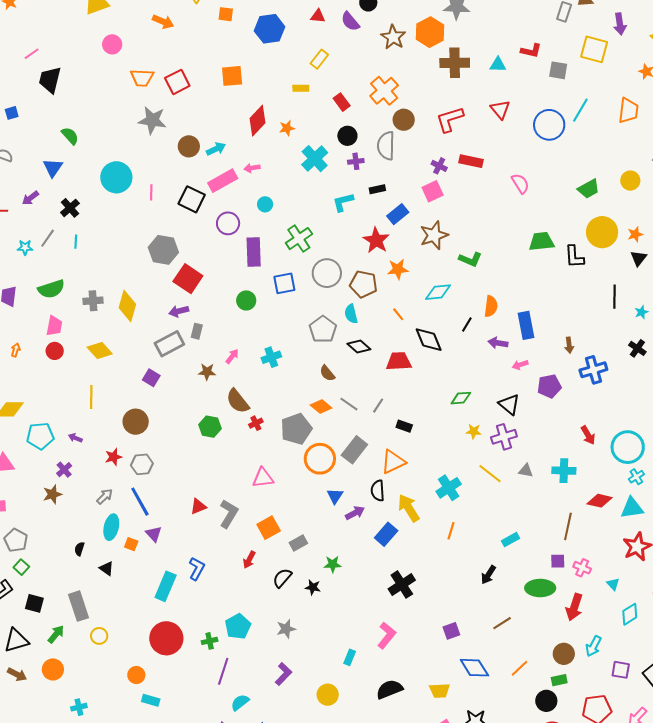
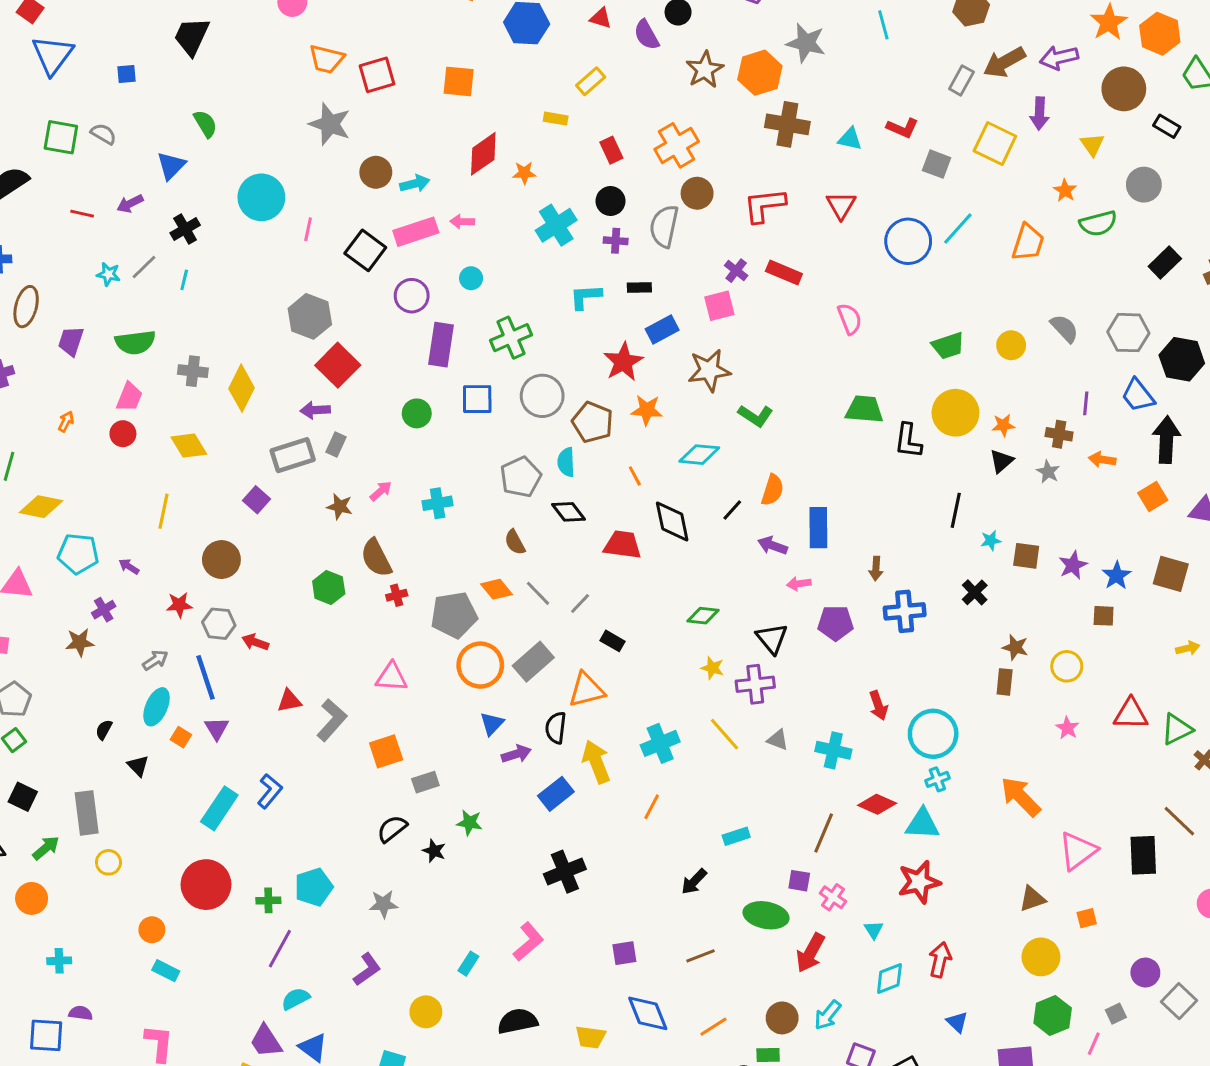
red arrow: (249, 560) -> (255, 642), moved, turned 72

